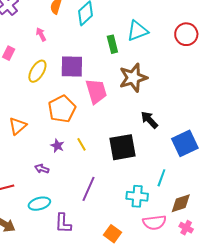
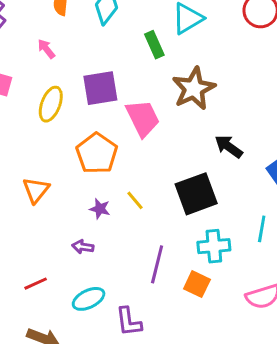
cyan cross: (137, 196) -> (214, 246), moved
orange square: (113, 234) -> (197, 284), moved

